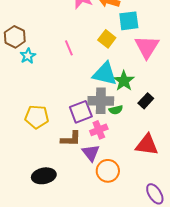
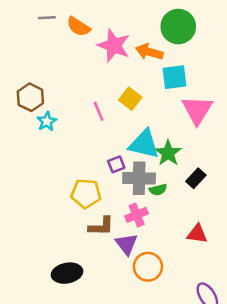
yellow square: (107, 39) -> (130, 99), moved
purple square: (81, 112) -> (116, 164), moved, size x0.6
yellow pentagon: (37, 117) -> (86, 193), moved
red triangle: (147, 145) -> (197, 234), size x0.7

